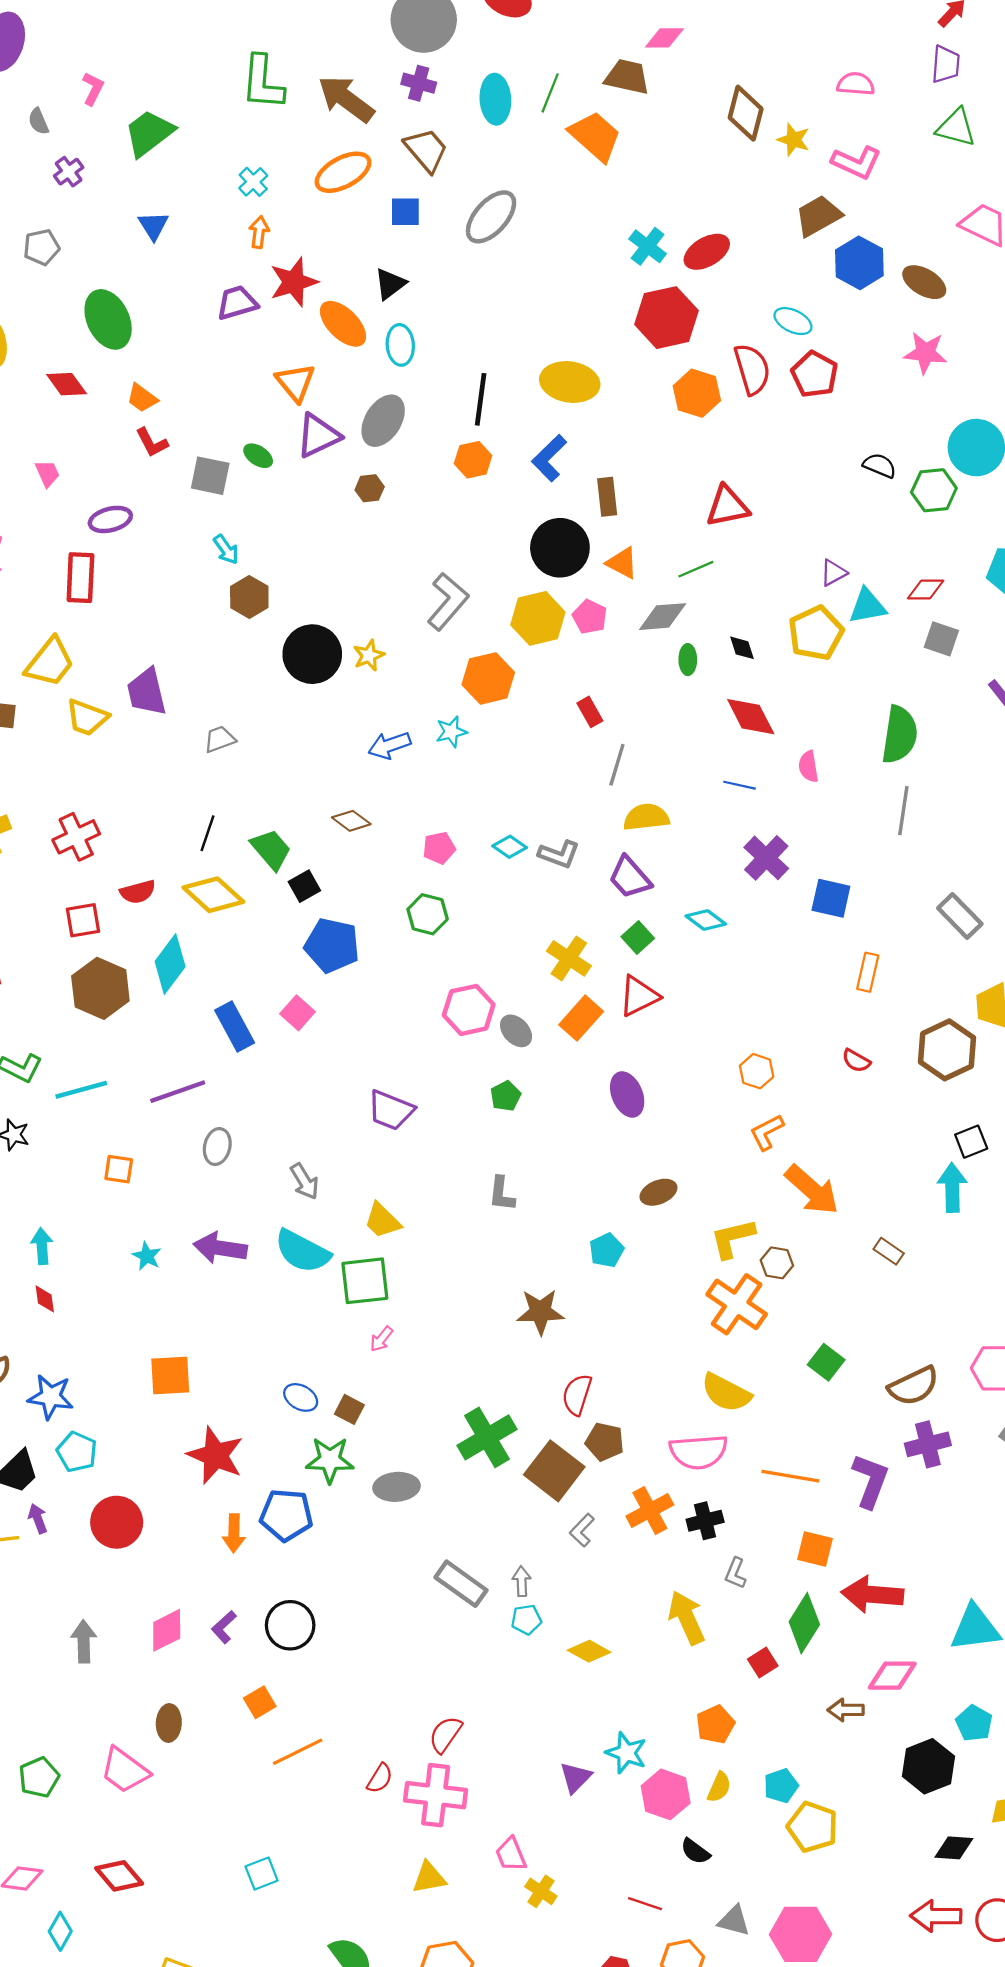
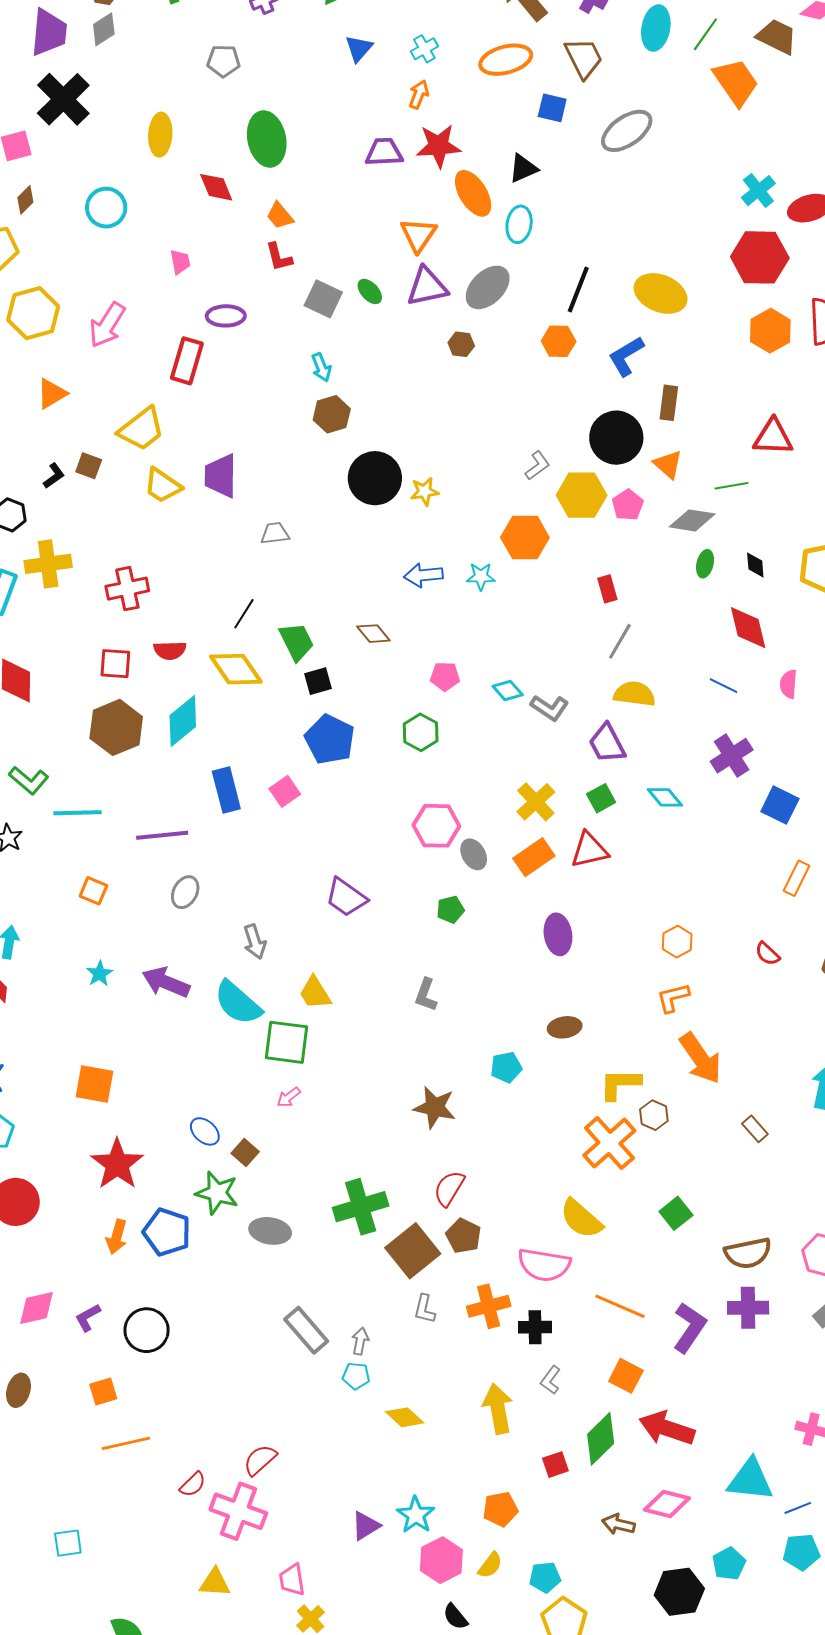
blue triangle: (153, 226) -> (359, 48), moved
gray L-shape: (448, 601) -> (537, 466), moved, size x0.6
gray L-shape: (582, 1530) -> (424, 1309), turned -44

